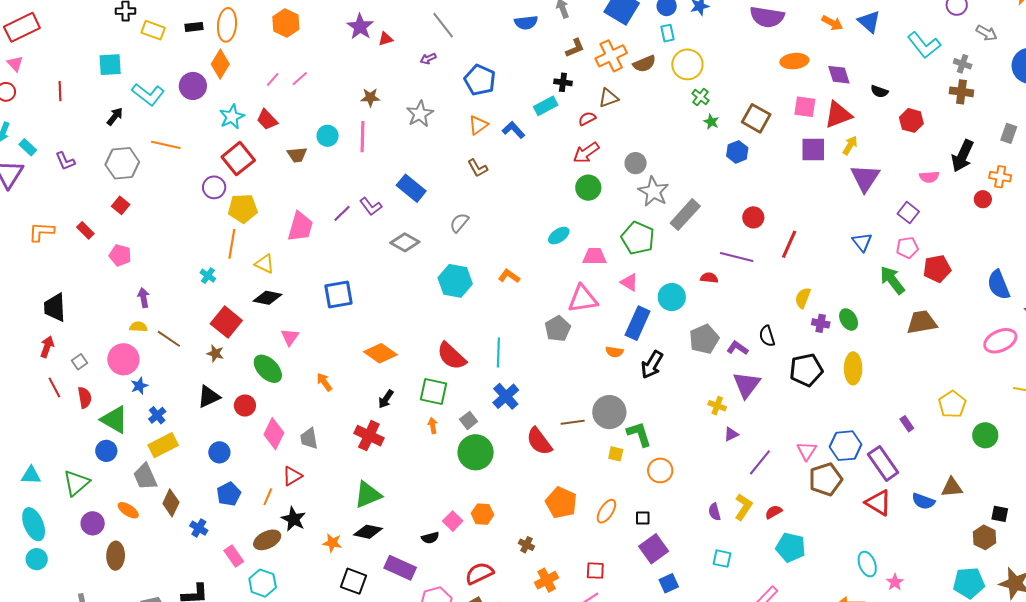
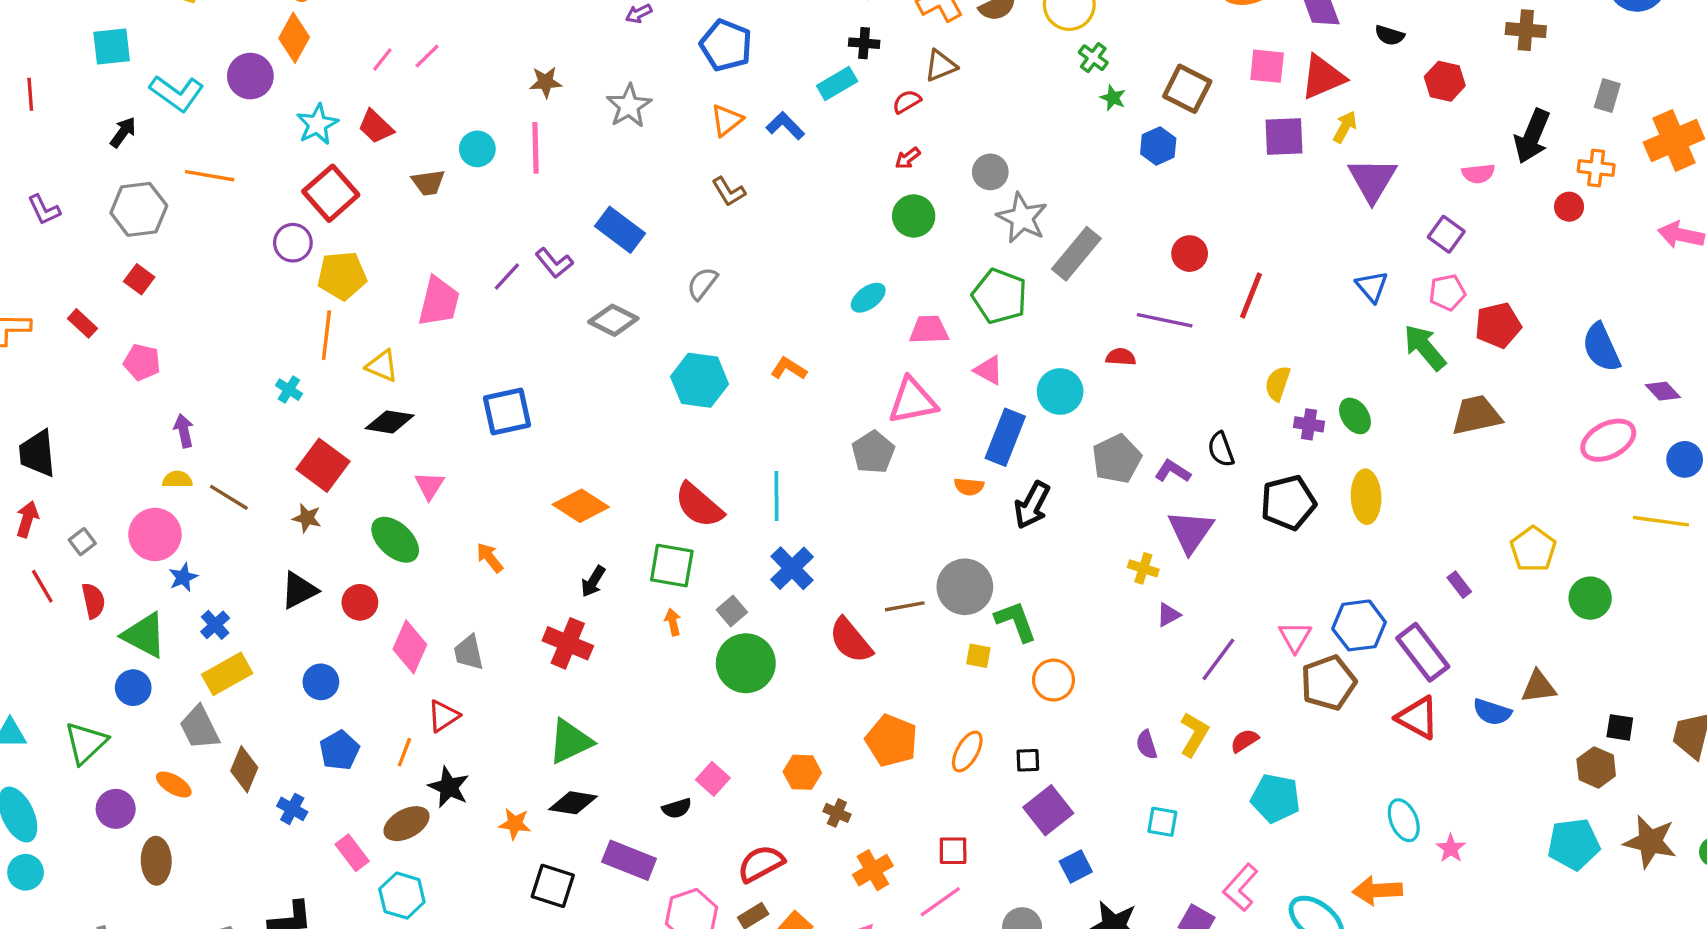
red arrow: (586, 153) -> (908, 158), size x0.6
orange hexagon: (482, 514) -> (802, 772), moved

